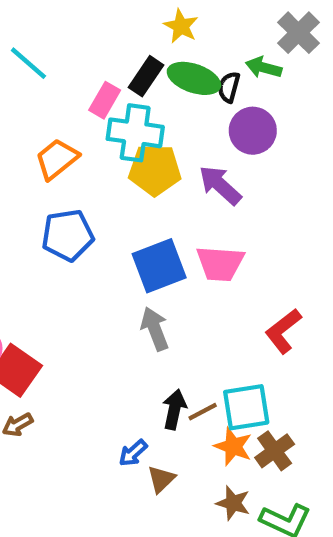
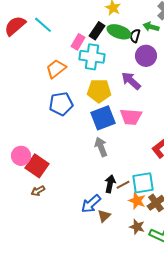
yellow pentagon: (155, 170) -> (99, 91), moved
blue arrow: (133, 453) -> (91, 204), size x1.5

